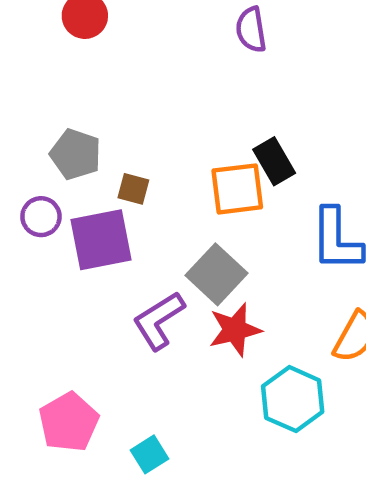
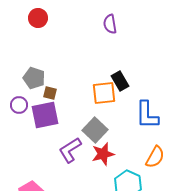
brown square: (133, 189) -> (50, 93), moved

